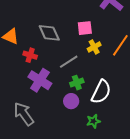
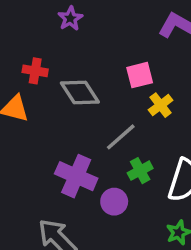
red cross: (30, 55) -> (35, 71), moved
purple circle: (71, 101) -> (114, 202), moved

